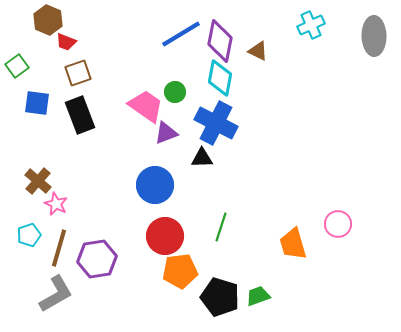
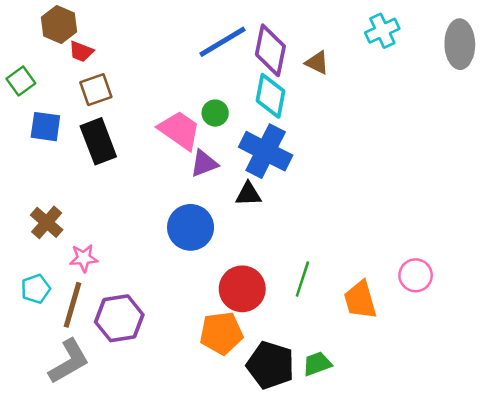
pink star: (56, 204) -> (84, 258), moved, turned -30
green line: (221, 227) -> (302, 279), moved
red circle: (165, 236) -> (242, 289), moved

